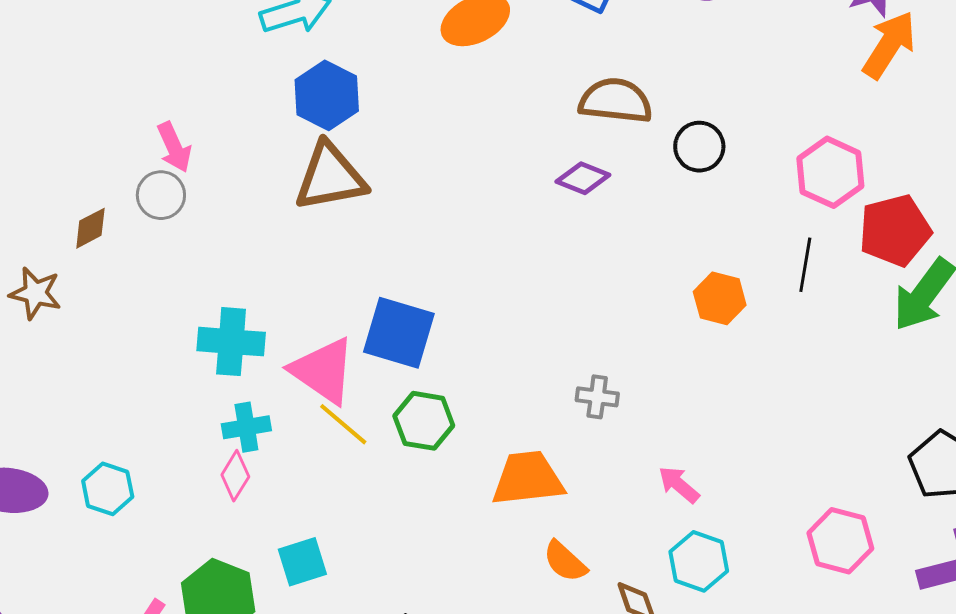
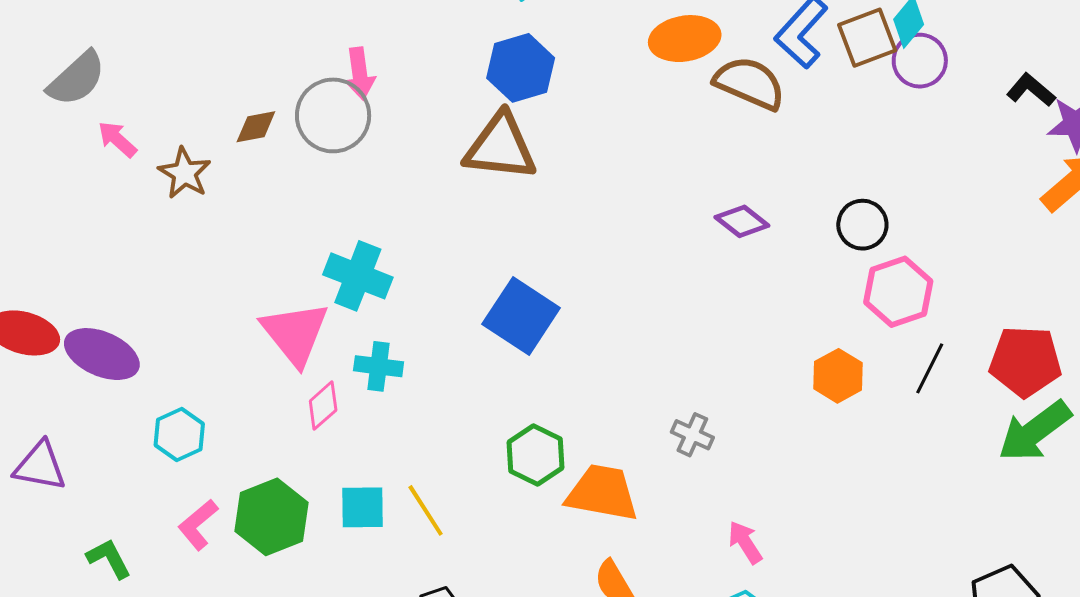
brown semicircle: (616, 101) -> (750, 83), moved
pink hexagon: (830, 172) -> (898, 292), moved
gray circle: (161, 195) -> (333, 115), size x1.5
pink triangle: (323, 371) -> (295, 333), moved
green hexagon: (424, 421) -> (536, 455), moved
yellow line: (343, 424) -> (426, 510), moved
cyan cross: (246, 427) -> (379, 366), moved
cyan hexagon: (108, 489) -> (179, 435), moved

